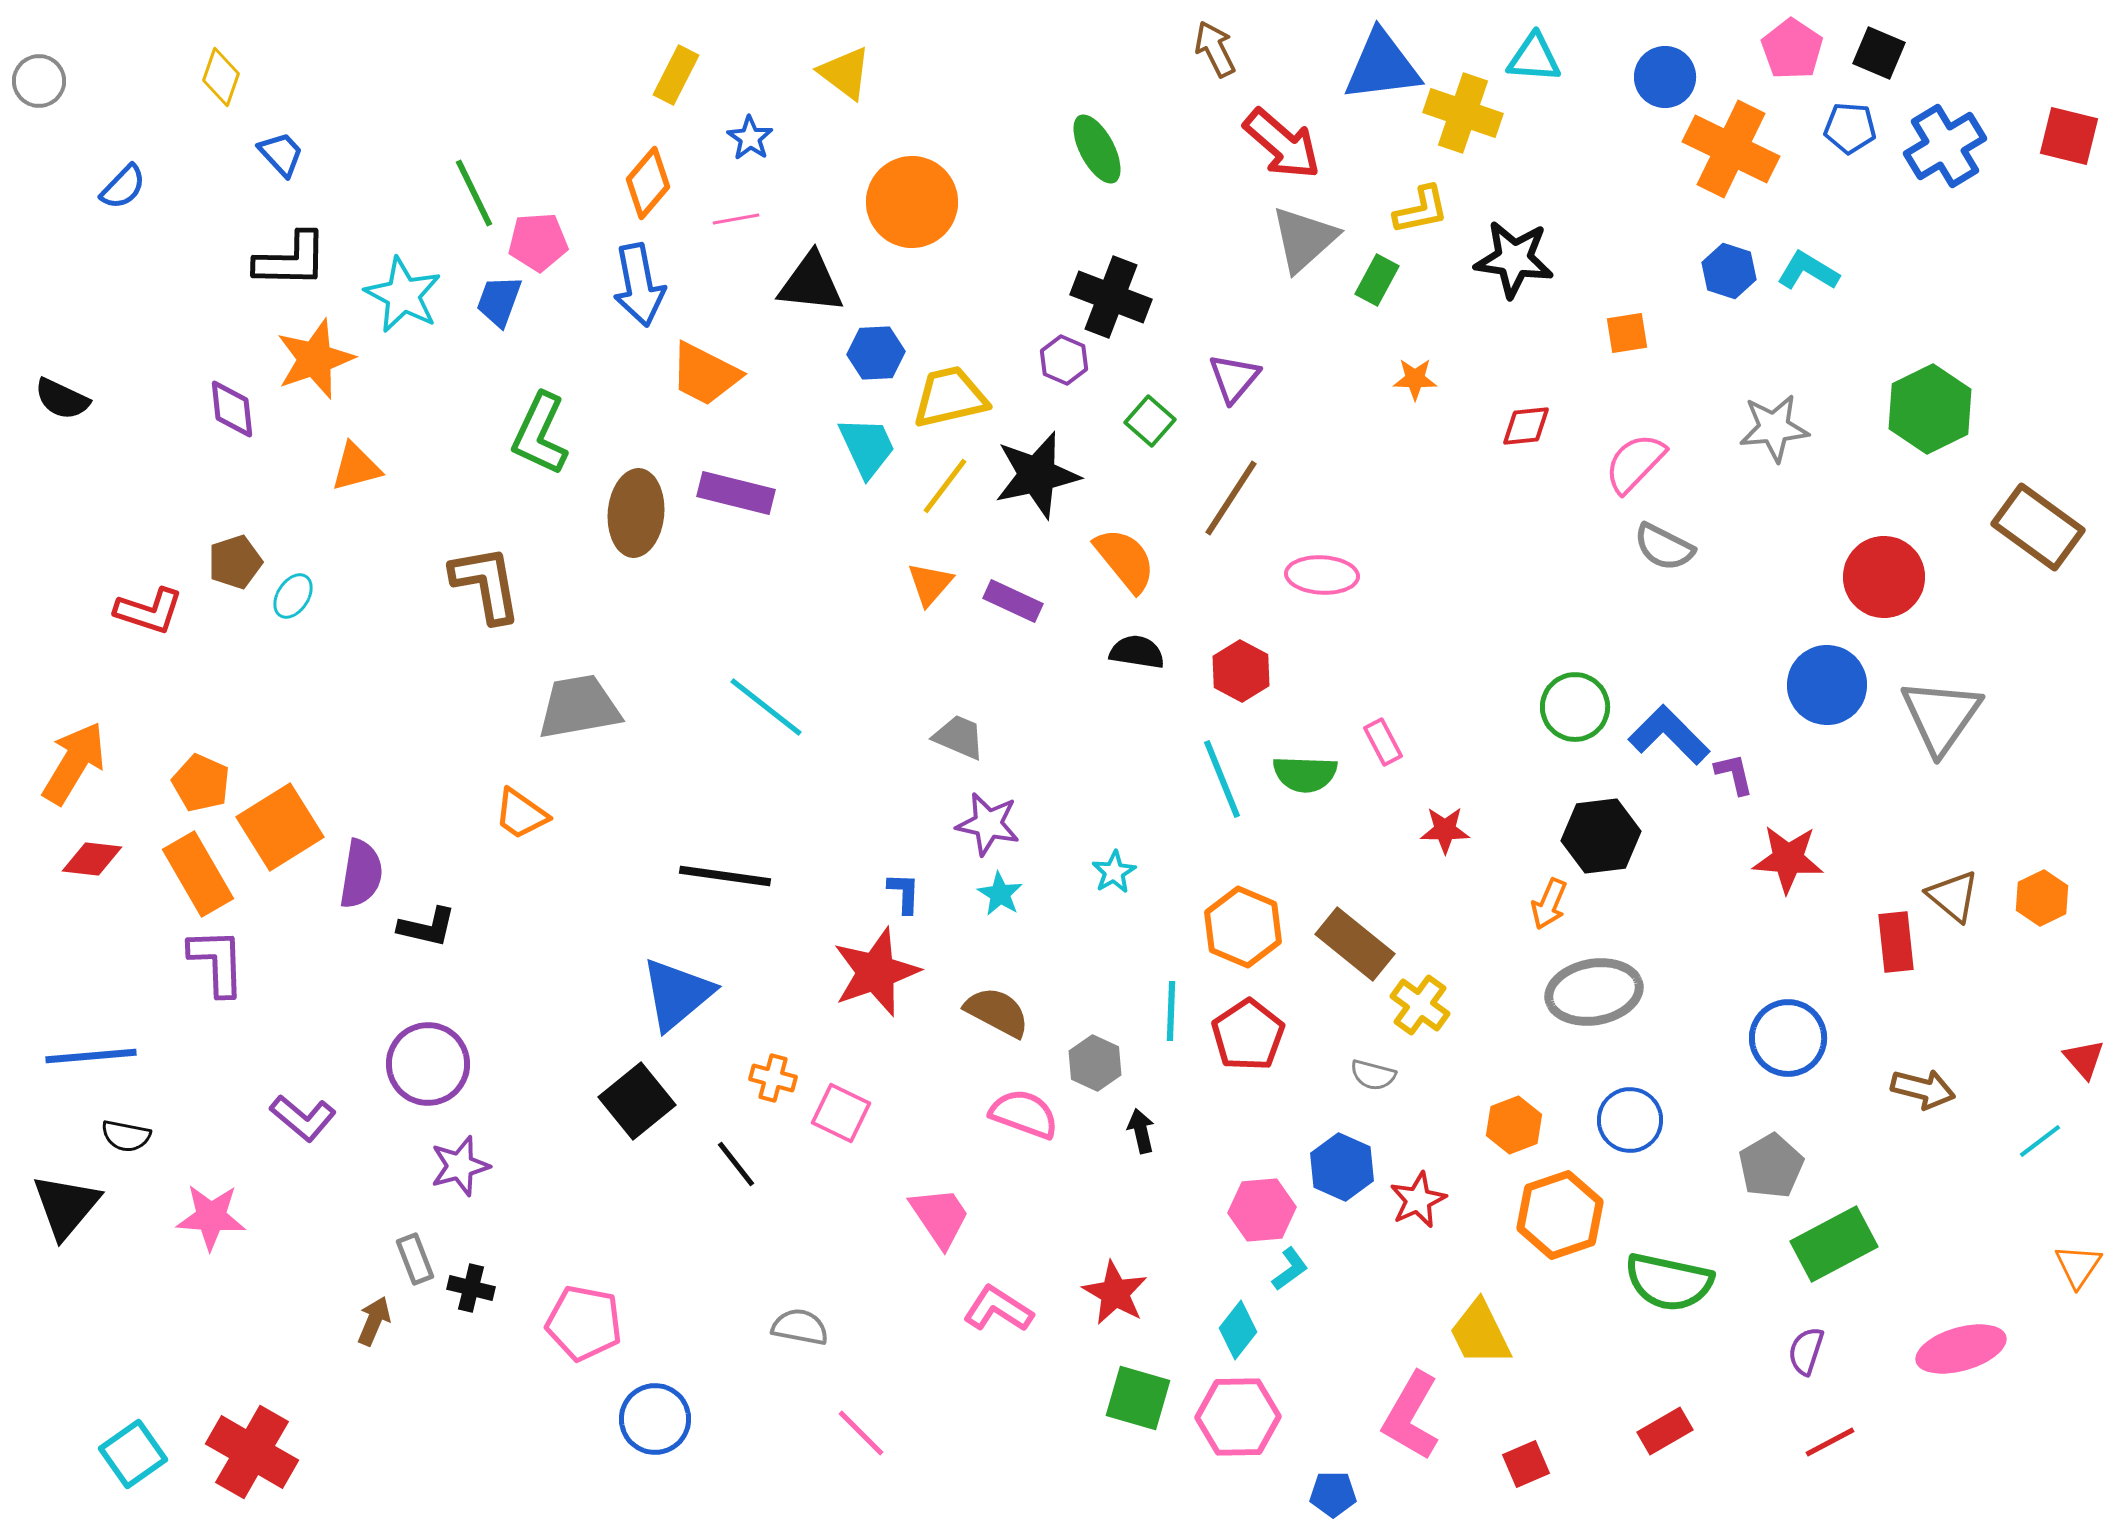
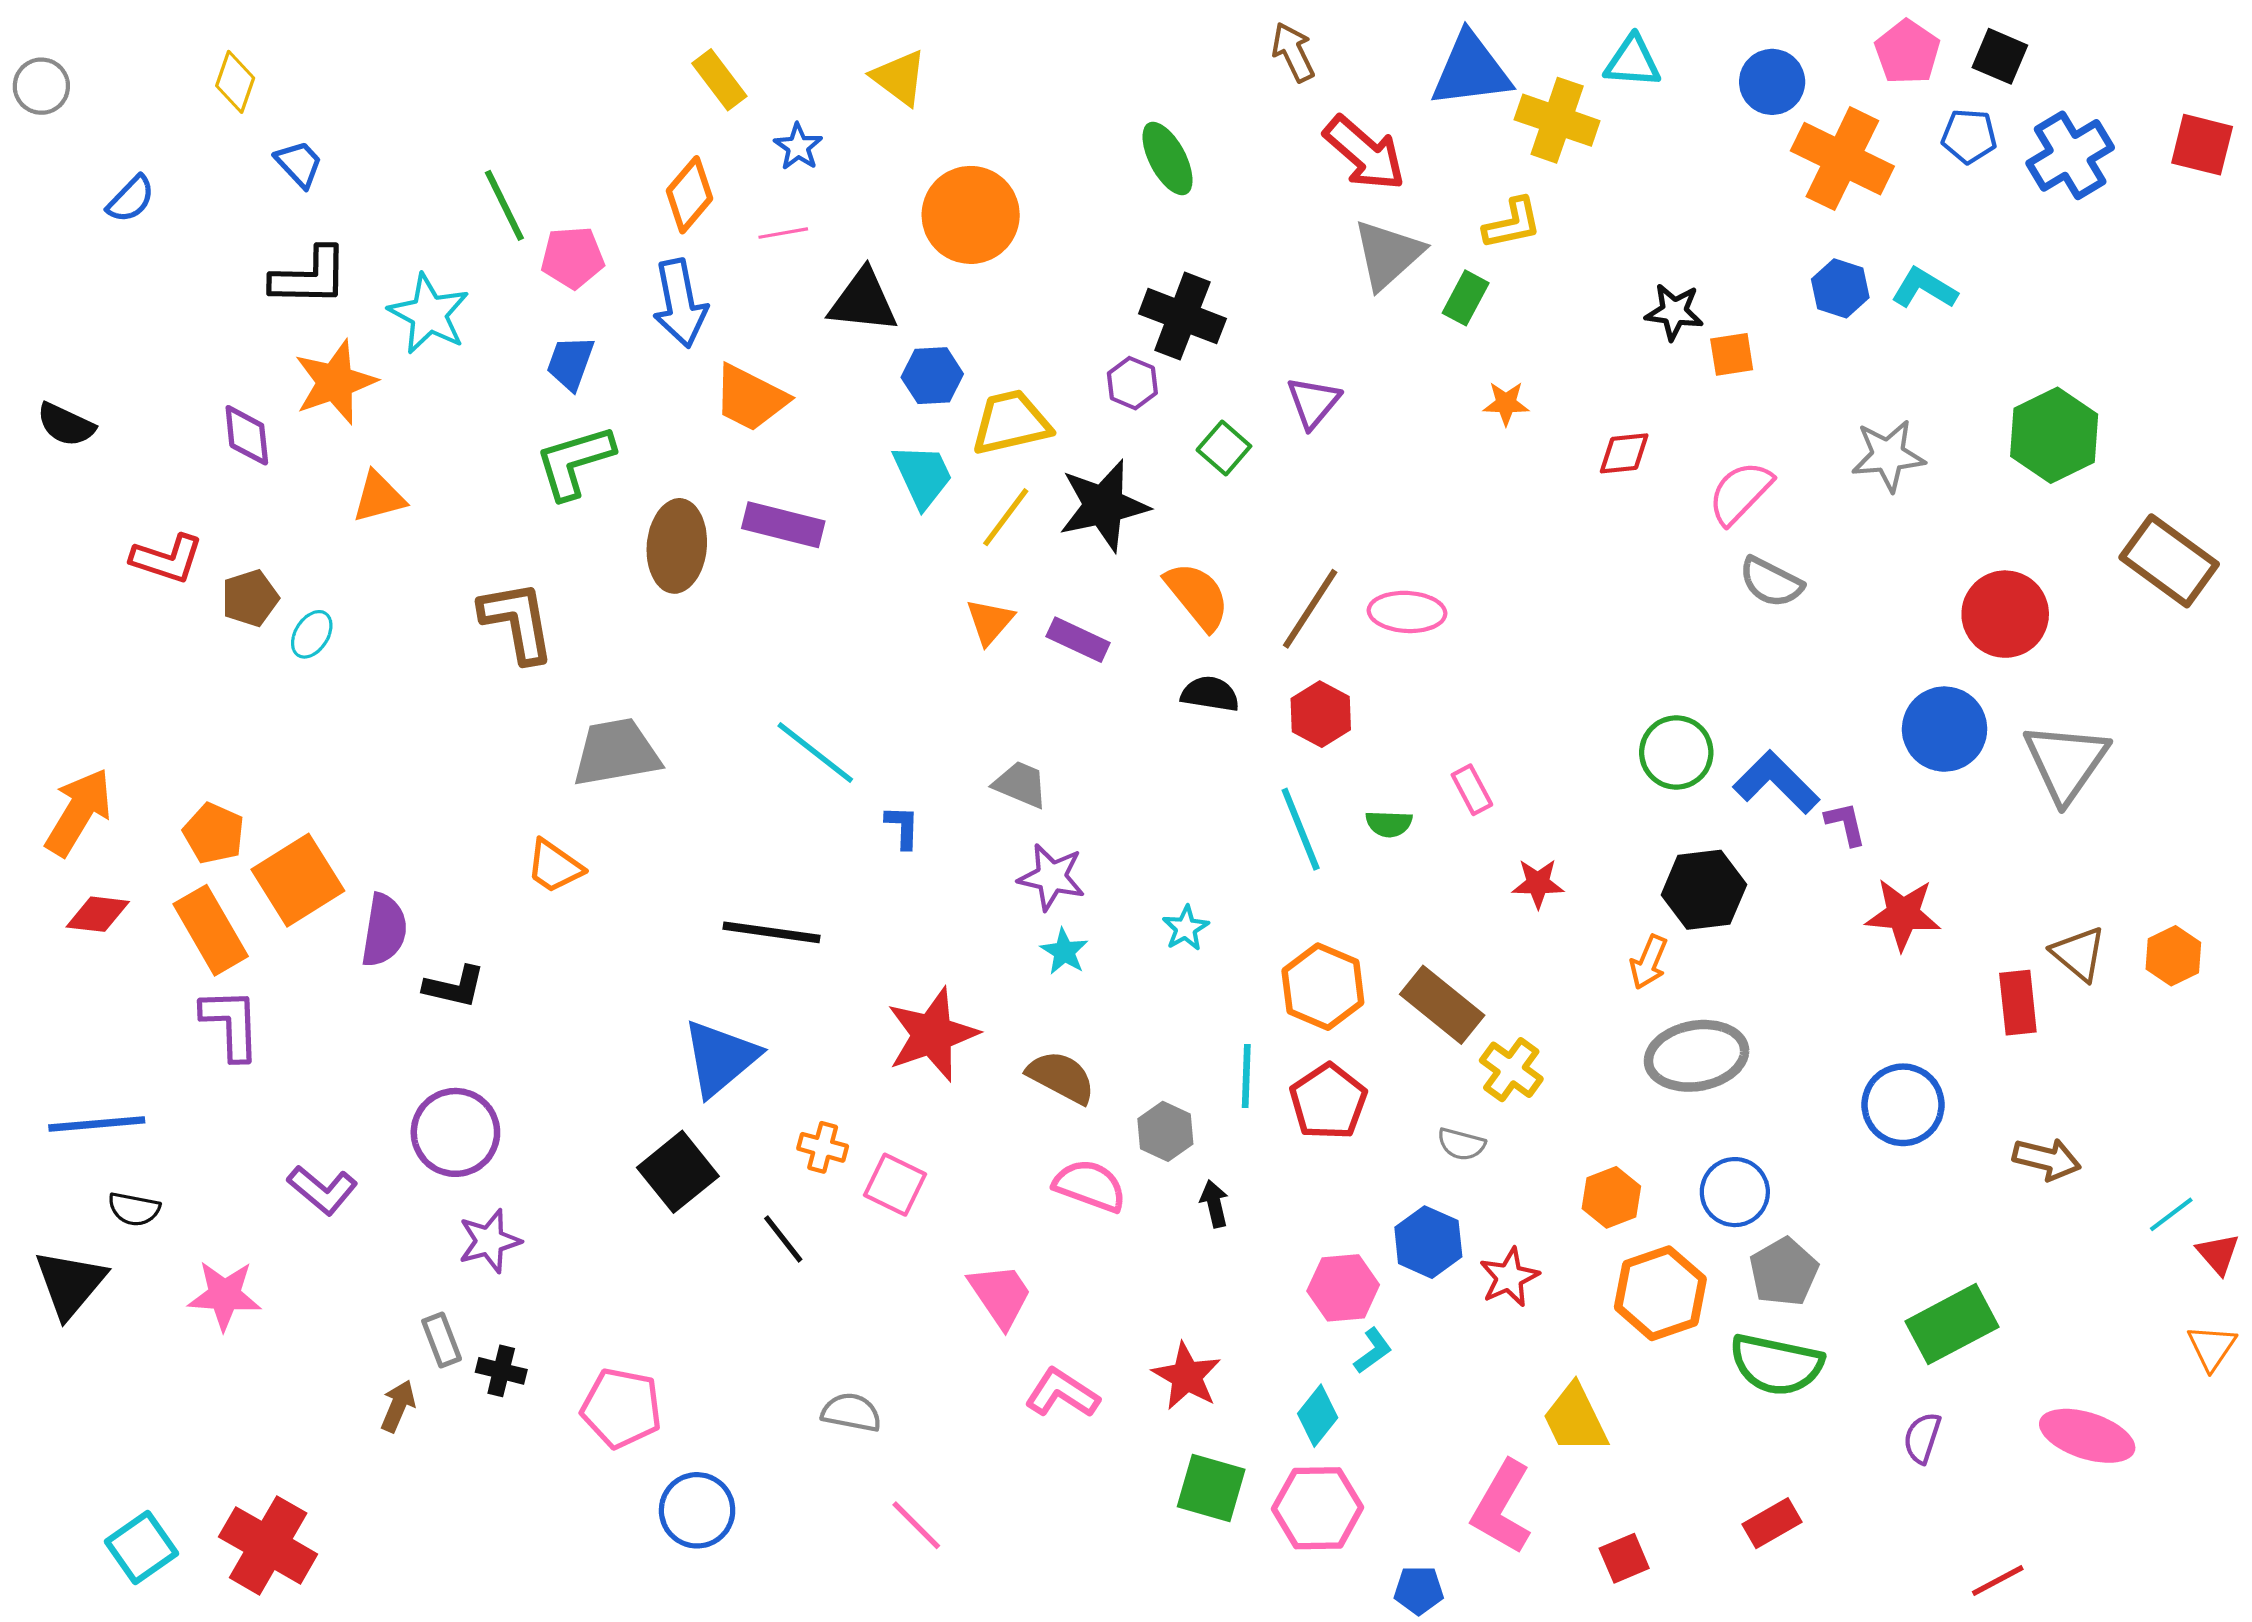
yellow rectangle: (676, 75) -> (719, 80), turned -64
black star: (1514, 259) -> (1674, 312), moved, size x0.7
blue trapezoid: (499, 301) -> (570, 363), moved
green L-shape: (540, 434) -> (575, 462), turned 48
brown line: (1231, 498) -> (1310, 609), moved
red L-shape: (149, 611) -> (167, 559), moved
green semicircle: (1305, 774) -> (1389, 824), size x0.7
blue L-shape: (904, 893) -> (902, 827), moved
red triangle: (2084, 1059) -> (2218, 1254), moved
gray pentagon: (1771, 1166) -> (1784, 1272), moved
pink ellipse: (1961, 1349) -> (2087, 1436), turned 34
red line: (1830, 1442) -> (1998, 1581), moved

